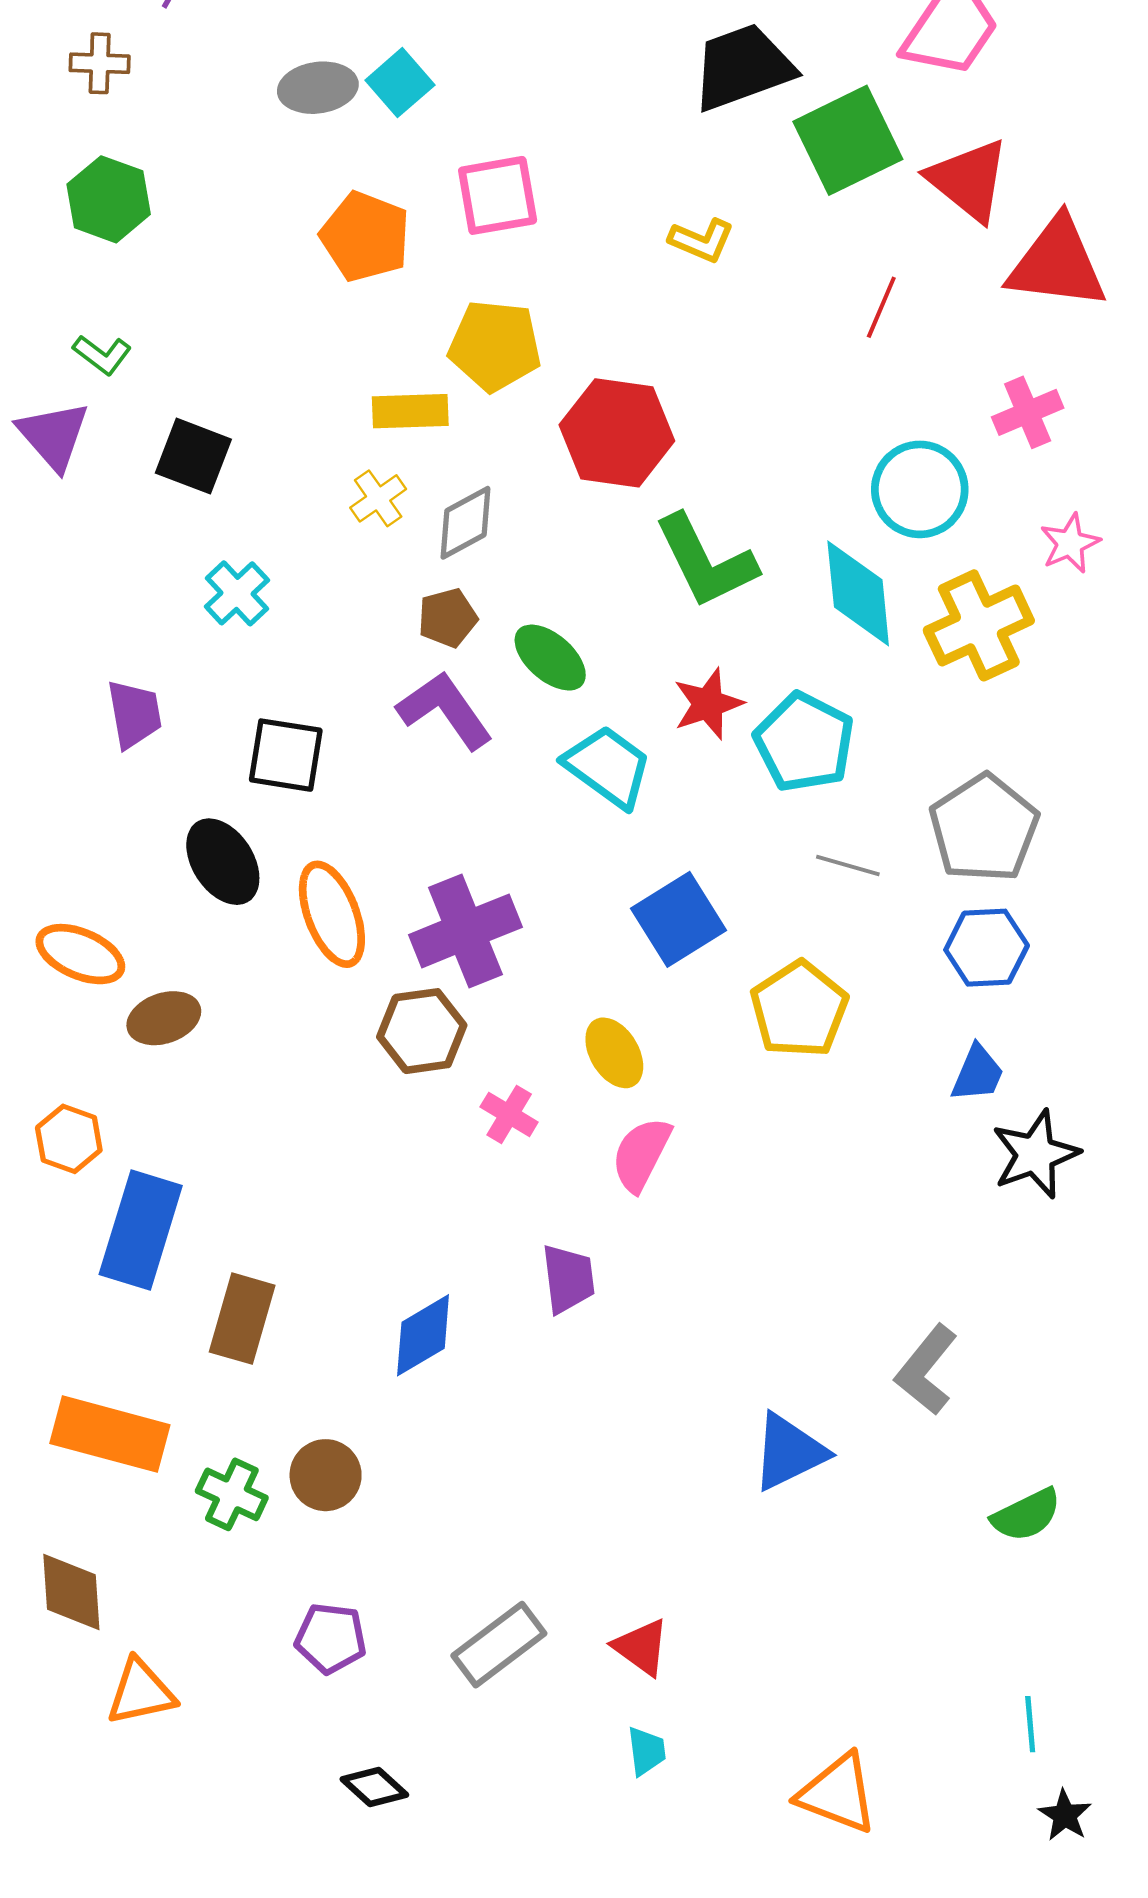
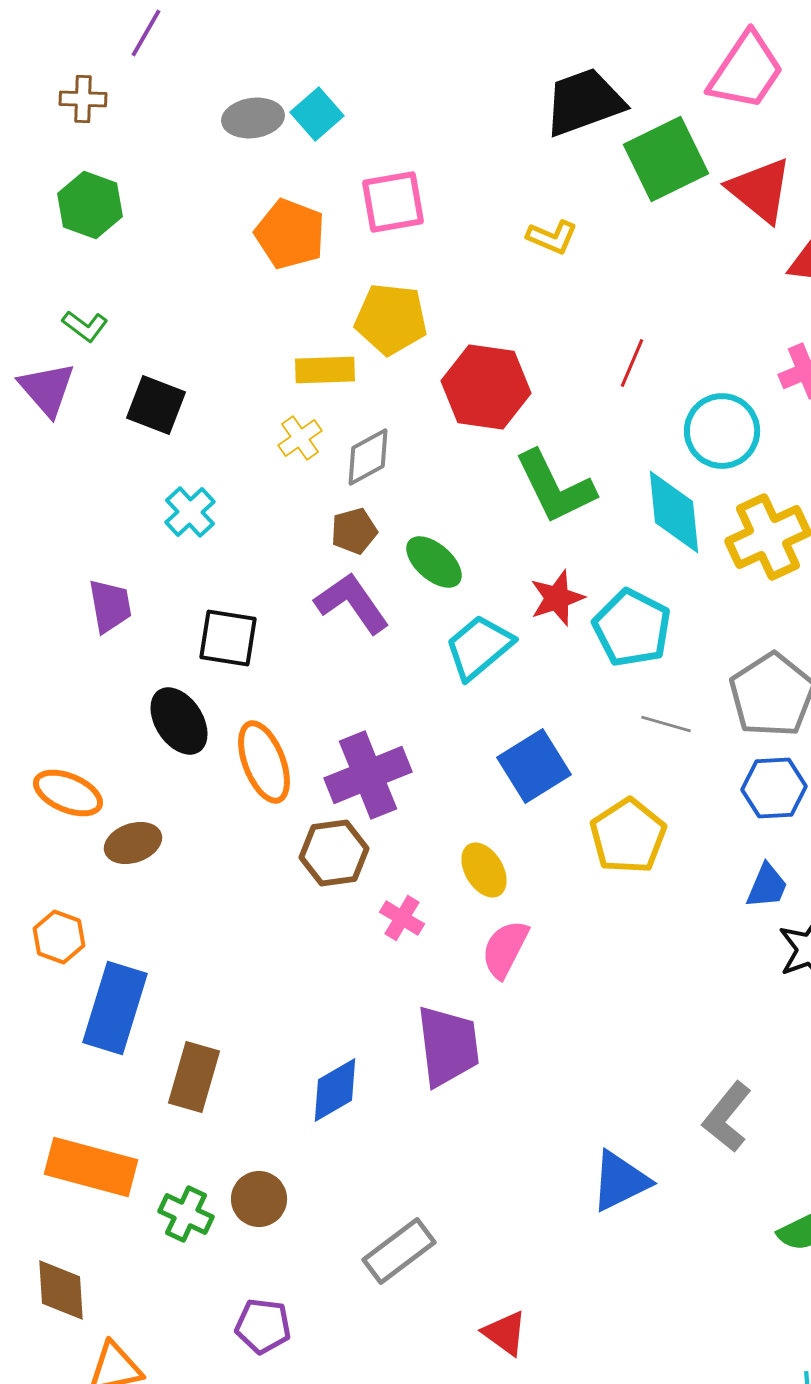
red line: (881, 307) -> (632, 363), moved
cyan trapezoid: (608, 767) -> (479, 647), turned -76
purple trapezoid: (568, 1279) -> (448, 1046), size x1.5
gray rectangle: (499, 1645) -> (399, 1251), moved

